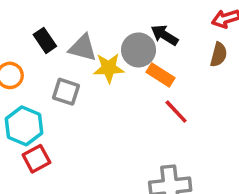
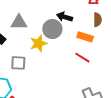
gray triangle: (83, 48) -> (19, 22), moved
orange rectangle: (161, 75) -> (85, 37), moved

